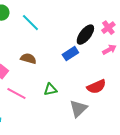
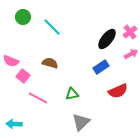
blue rectangle: (70, 54) -> (101, 67), moved
gray triangle: (78, 109) -> (81, 122), moved

